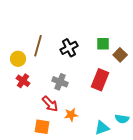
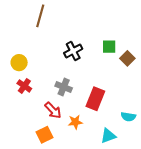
brown line: (38, 46) -> (40, 16), moved
red rectangle: (100, 80) -> (95, 99), moved
cyan semicircle: (122, 119) -> (128, 117), moved
orange square: (42, 127) -> (45, 135), turned -35

